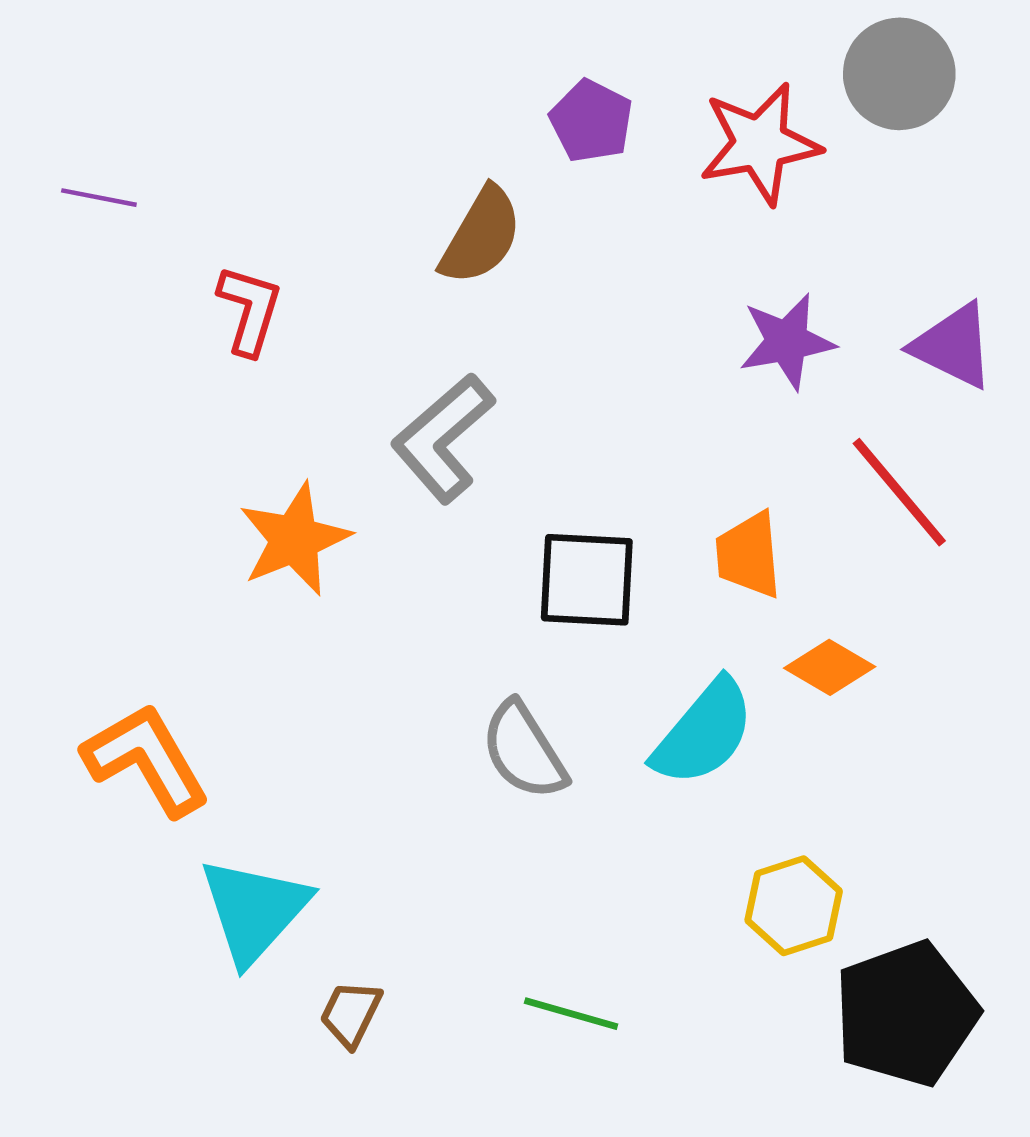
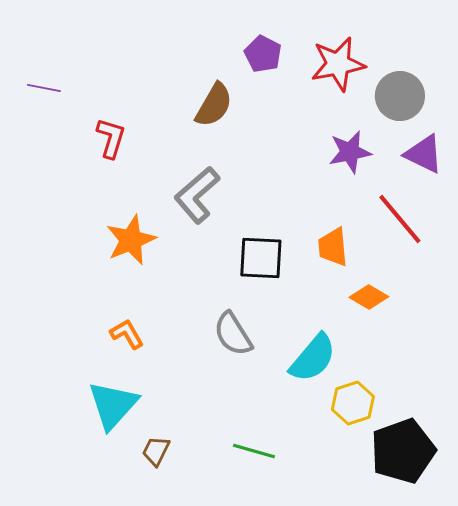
gray circle: (899, 74) -> (400, 96), moved
cyan semicircle: (704, 733) -> (313, 358), moved
orange L-shape: (146, 760) -> (127, 334), moved, size x0.6

